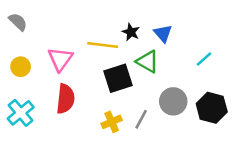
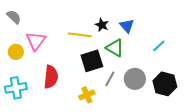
pink triangle: (60, 59) -> (36, 41), moved
cyan cross: (21, 113) -> (16, 88), turned 30
gray line: (141, 119) -> (110, 79), moved

